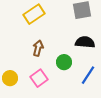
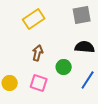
pink square: (39, 78) -> (39, 83), turned -36

